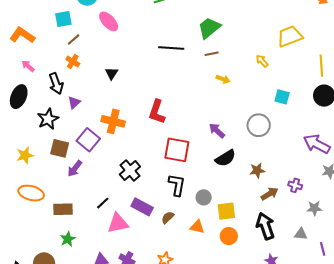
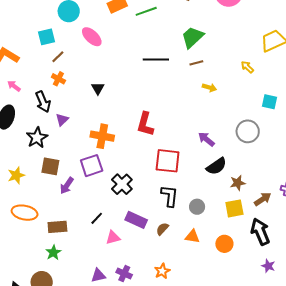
purple square: (88, 140) -> (92, 166), moved, turned 35
brown star: (257, 170) -> (238, 183), moved
yellow square: (226, 211) -> (234, 208), moved
pink triangle: (118, 223) -> (113, 238), size x0.7
green star: (68, 239) -> (53, 253), moved

